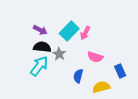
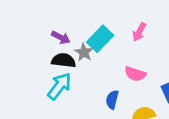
pink arrow: (85, 33) -> (139, 32), moved
gray star: (59, 54) -> (84, 52), moved

